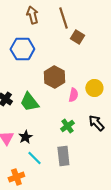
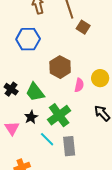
green cross: (67, 126) -> (59, 115), moved, size x1.6
black star: (25, 137) -> (31, 117), moved
cyan line: (34, 158) -> (47, 139), moved

